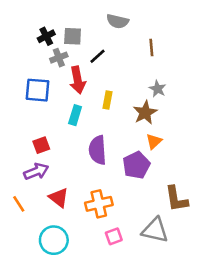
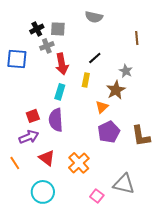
brown line: (151, 48) -> (137, 38), moved
black line: (98, 56) -> (95, 58), moved
blue square: (38, 90) -> (17, 59), moved
orange triangle: (154, 141) -> (102, 107), moved
purple semicircle: (98, 150) -> (56, 120), moved
brown L-shape: (176, 199) -> (141, 136), moved
orange cross: (99, 204) -> (79, 163), turned -30
pink square: (114, 236) -> (97, 196), moved, turned -32

